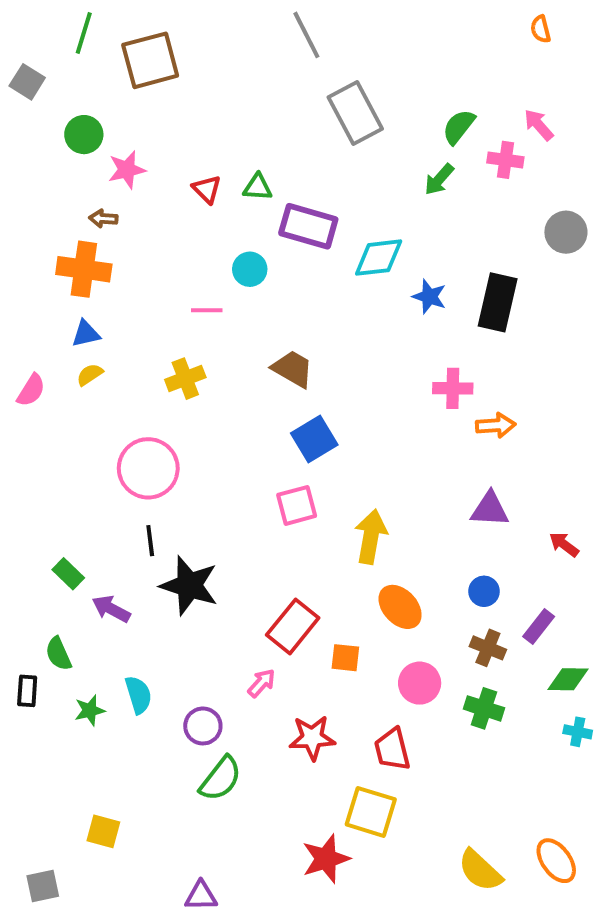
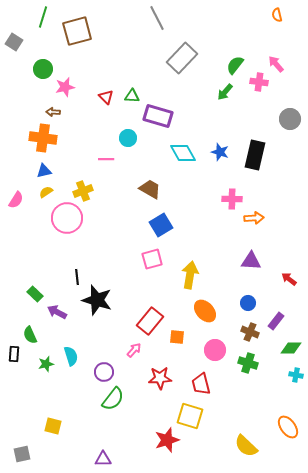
gray rectangle: (355, 113) -> (182, 58), turned 72
cyan diamond: (379, 258) -> (183, 153), moved, turned 68
yellow cross: (185, 379) -> (83, 191), moved
pink circle: (148, 468) -> (67, 218), moved
orange ellipse: (556, 861) -> (288, 427), moved

